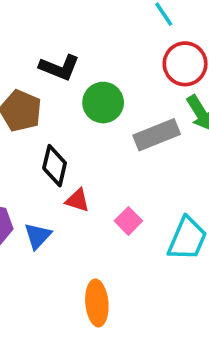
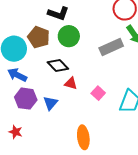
green circle: (103, 103) -> (69, 36), moved
black diamond: (55, 166) -> (58, 66), turned -55

